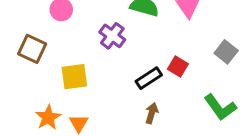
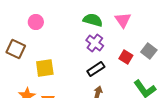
purple cross: (112, 36) -> (95, 43), moved
red square: (178, 66) -> (126, 57), moved

